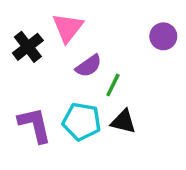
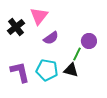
purple circle: (163, 36) -> (89, 41), moved
green line: (113, 85) -> (77, 54), moved

